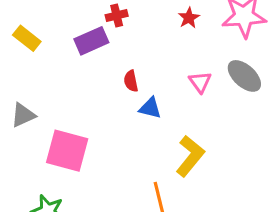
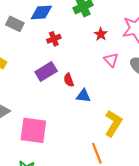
purple rectangle: (91, 41) -> (46, 72), moved
pink triangle: (200, 82) -> (111, 60), moved

